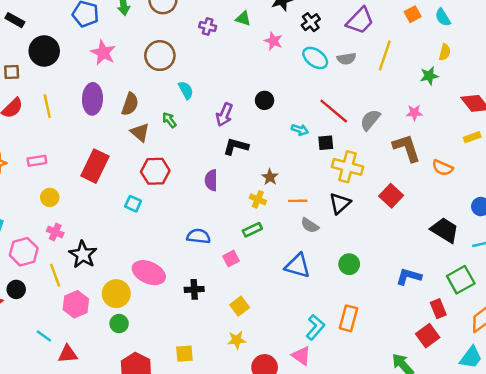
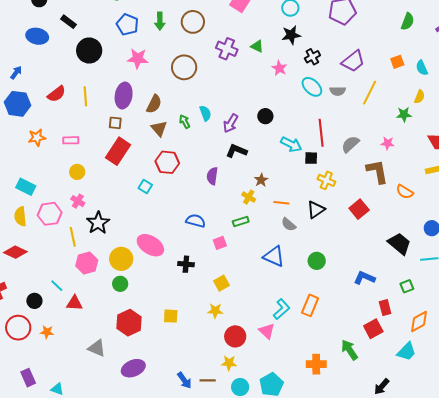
purple cross: (208, 26) -> (227, 49), size x1.5
pink star: (103, 53) -> (138, 59), turned -30
brown square: (12, 72) -> (115, 123), moved
cyan semicircle: (186, 90) -> (205, 113), moved
red line: (334, 111) -> (321, 133), turned 36
cyan arrow: (300, 130) -> (291, 144), size x1.5
yellow cross: (348, 167) -> (326, 180), size x0.7
green square: (461, 280) -> (407, 286), size x0.6
black circle: (16, 289) -> (34, 301), moved

